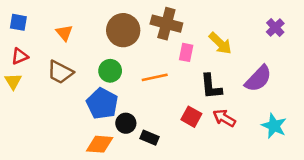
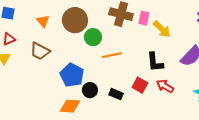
brown circle: (123, 30) -> (75, 20), moved
pink rectangle: (186, 52) -> (144, 18), moved
green circle: (110, 71) -> (93, 37), moved
black rectangle: (149, 138) -> (116, 94), moved

